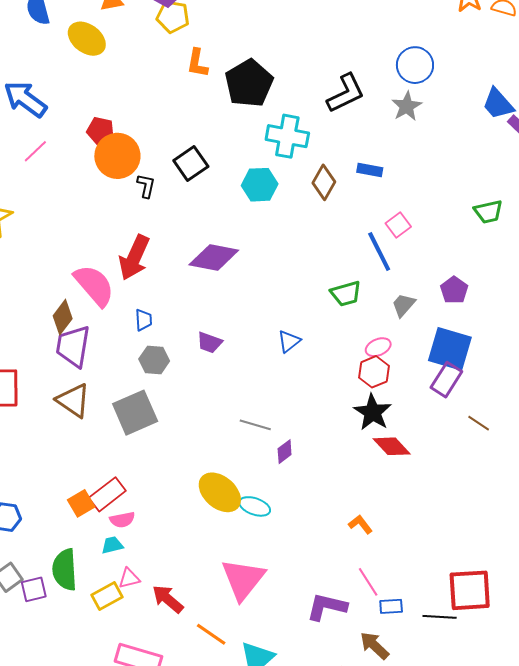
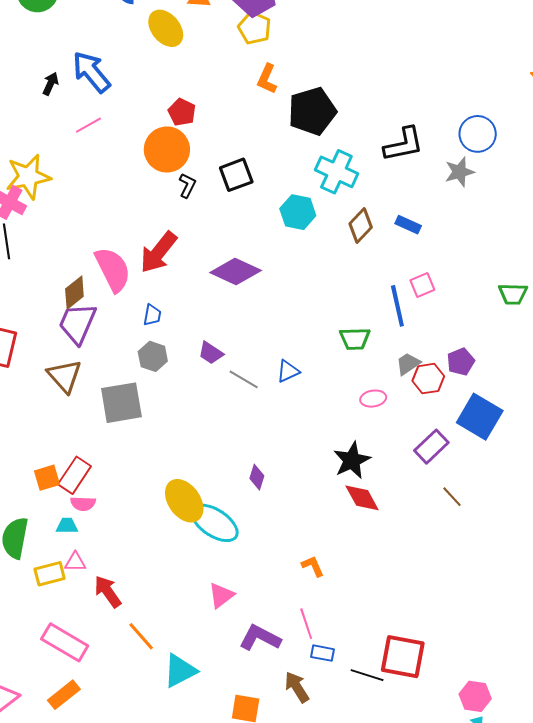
red pentagon: (100, 131) -> (182, 112), moved
blue square: (450, 349) -> (480, 417), moved
red hexagon: (374, 372) -> (428, 379), moved
gray line: (255, 425) -> (244, 379), moved
purple diamond: (285, 452) -> (257, 477), turned -50
red rectangle: (107, 494) -> (75, 475), turned -33
cyan ellipse: (255, 506) -> (215, 523), size x1.6
pink triangle: (243, 579) -> (221, 595), moved, size x0.6

